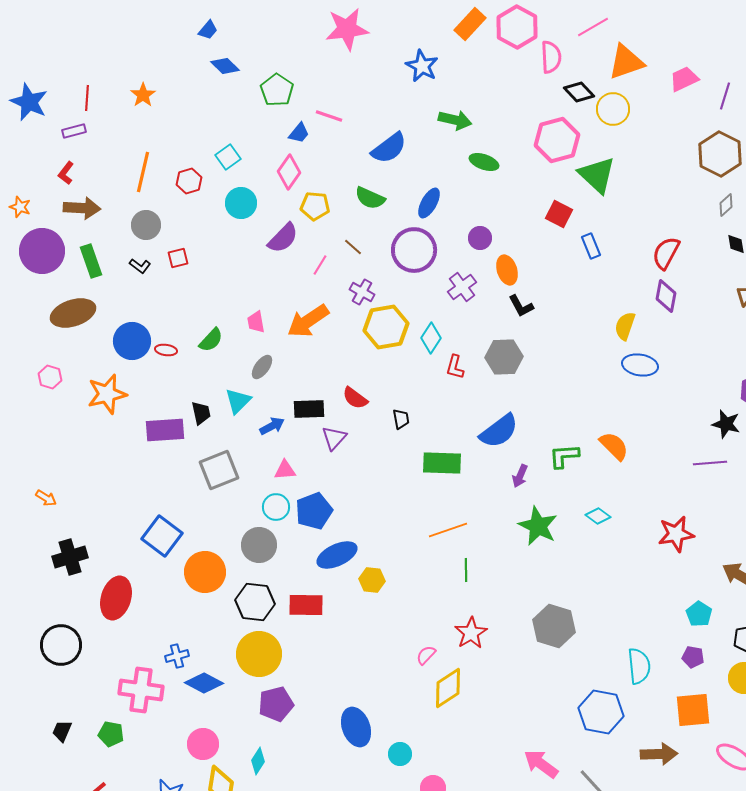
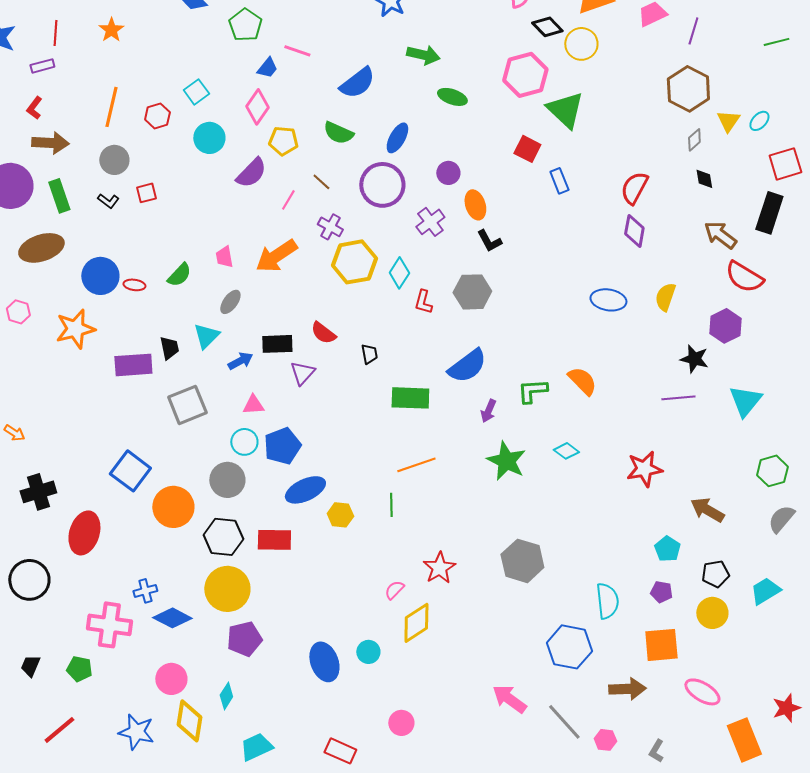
yellow semicircle: (625, 326) -> (665, 297), moved
green line: (466, 570) -> (391, 505), moved
cyan circle: (400, 754) -> (368, 652), moved

